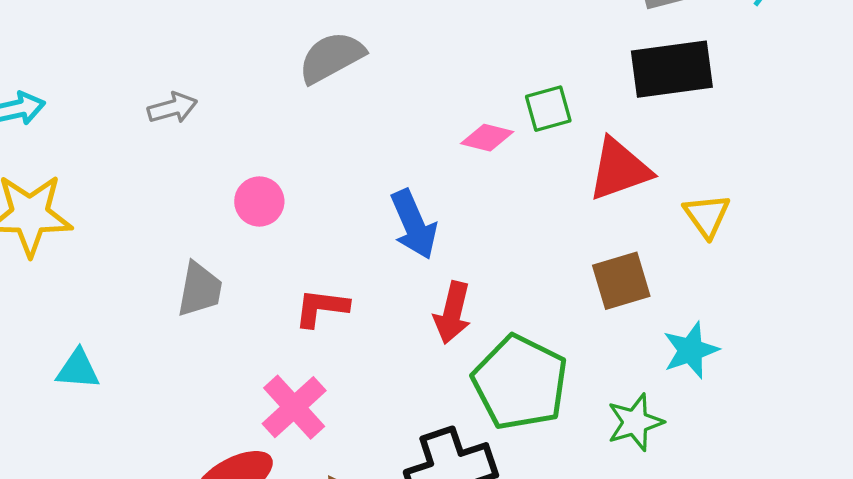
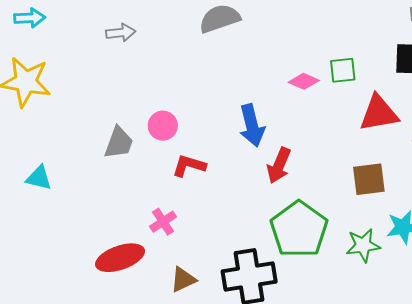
pink circle: (259, 202) -> (163, 126), moved
red arrow: (452, 313) -> (279, 165), moved
pink cross: (294, 407) -> (163, 222), size x0.7
green star: (635, 422) -> (363, 245), moved

